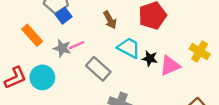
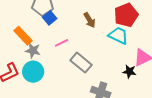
gray star: (62, 48) -> (33, 51), moved
cyan trapezoid: (129, 48) -> (118, 36), moved
black star: (150, 58) -> (129, 72), moved

